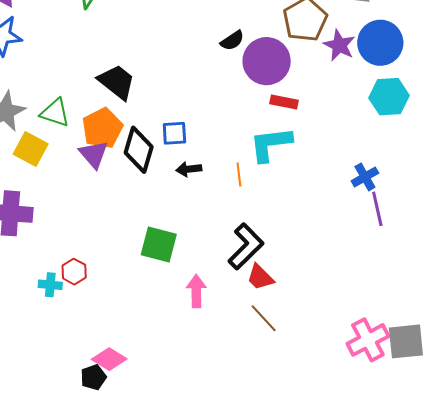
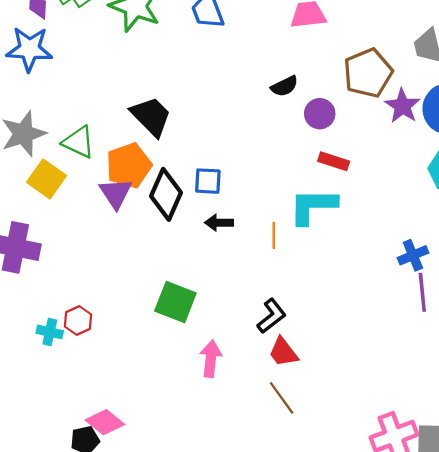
purple circle: (267, 61) -> (320, 114), size x0.6
black L-shape: (246, 246) -> (272, 316), size x0.7

